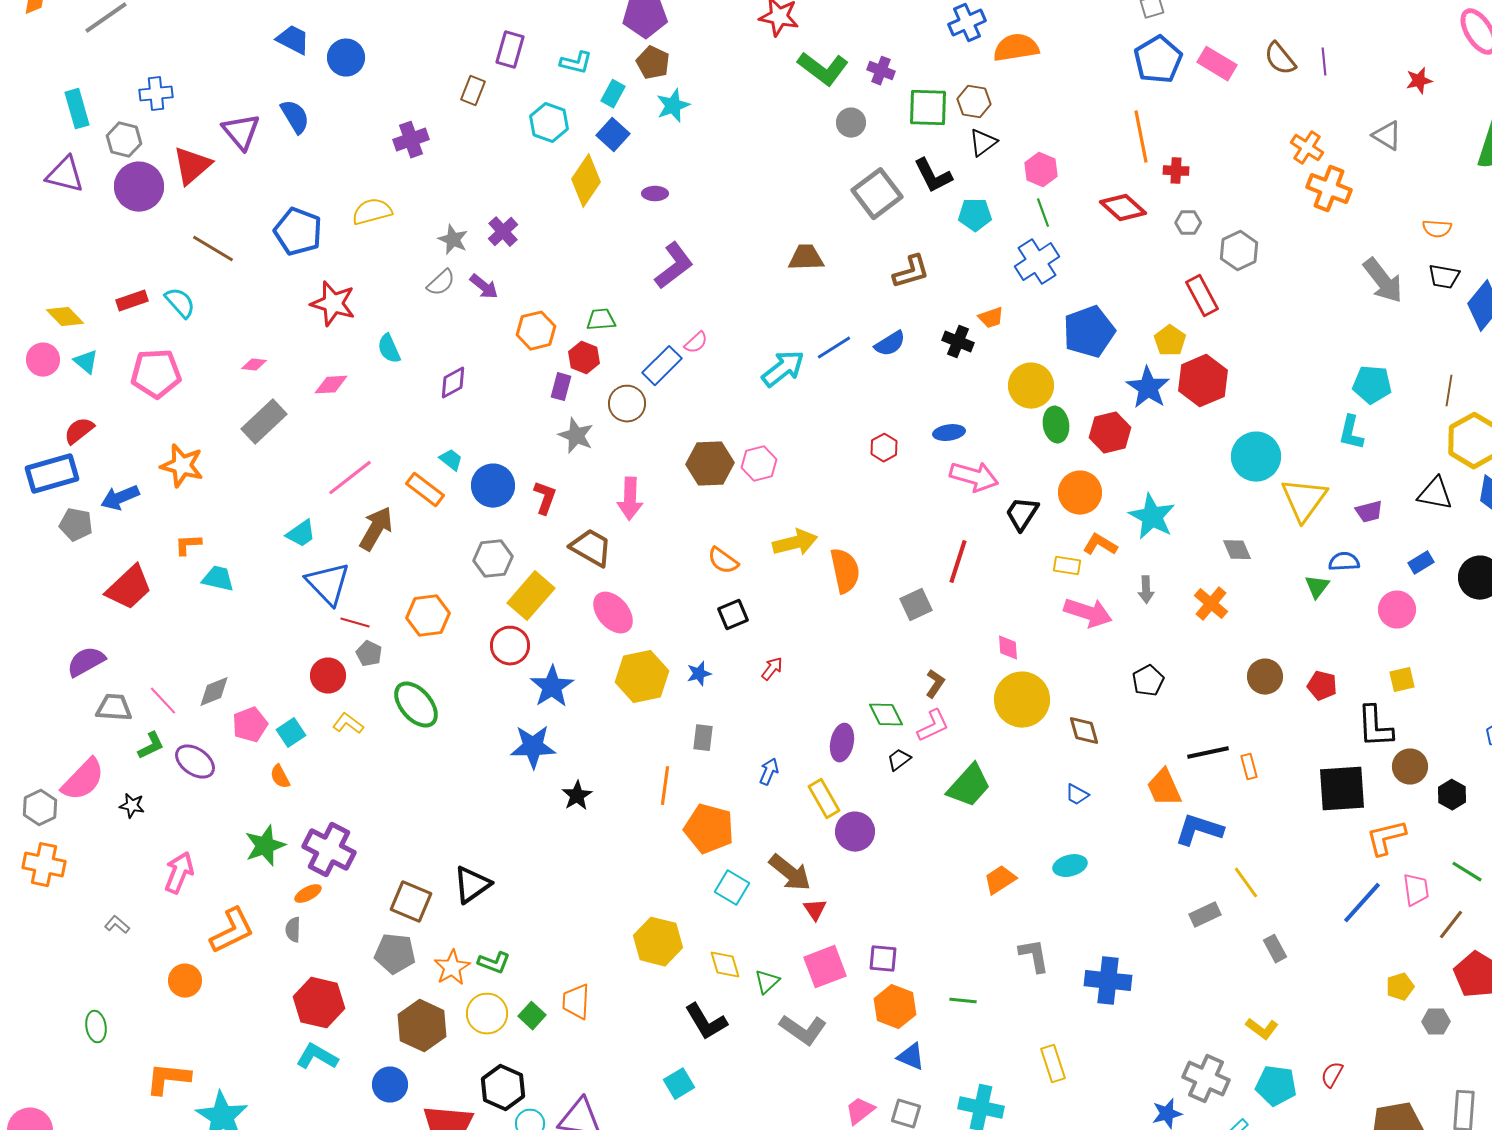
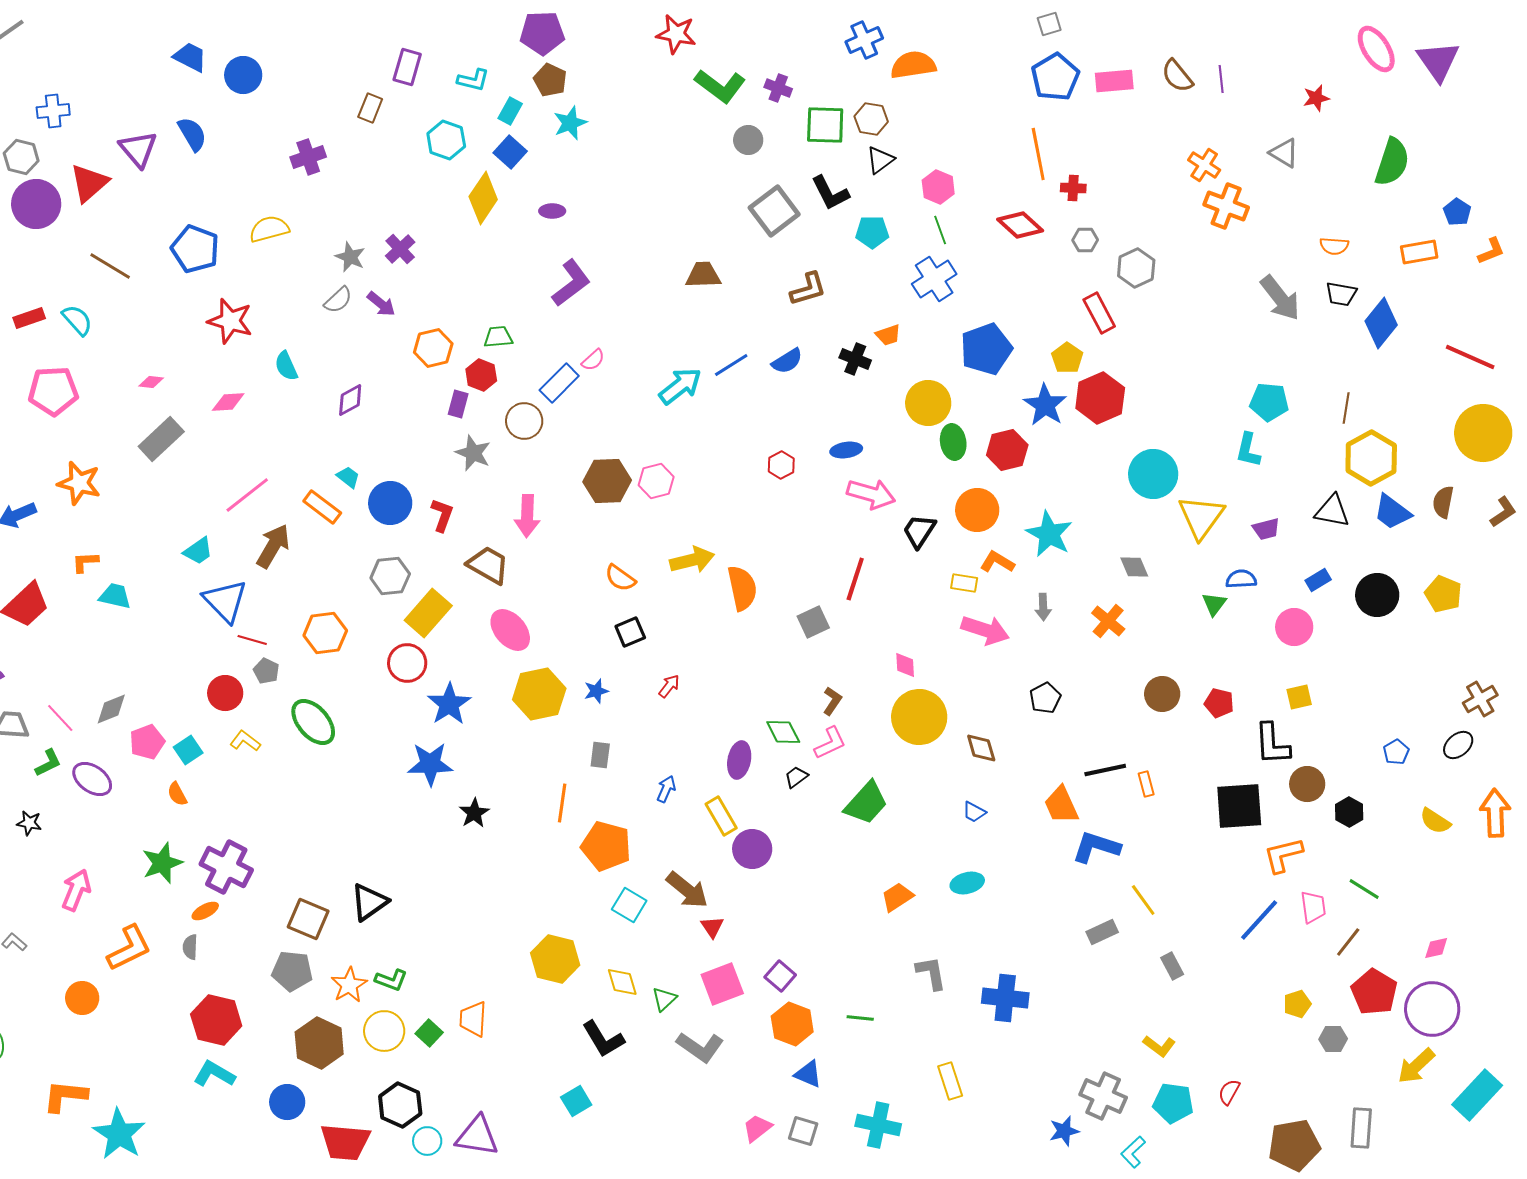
pink rectangle: (1217, 64) -> (1114, 81), turned -36
purple square: (883, 959) -> (780, 976), turned 36

